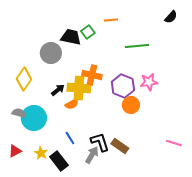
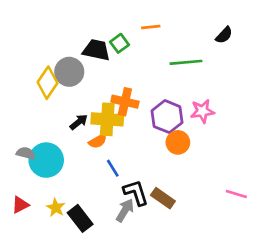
black semicircle: (171, 17) -> (224, 35), moved
yellow diamond: (24, 79) -> (48, 83), moved
blue line: (70, 138) -> (113, 168), moved

